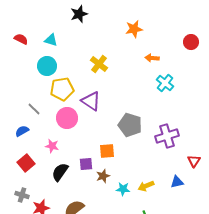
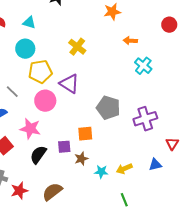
pink star: (52, 146) -> (30, 129), size x1.5

